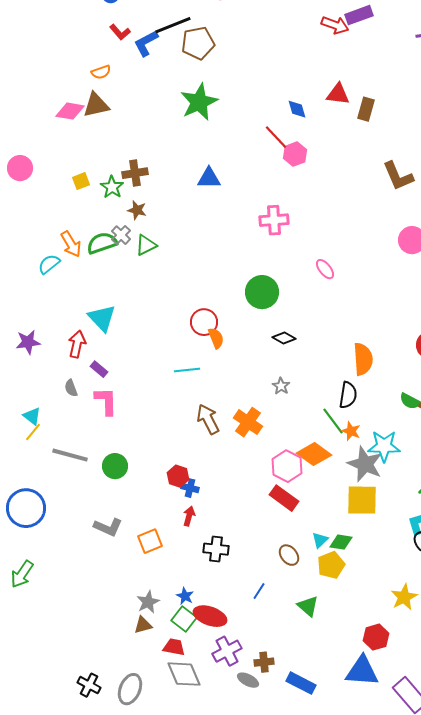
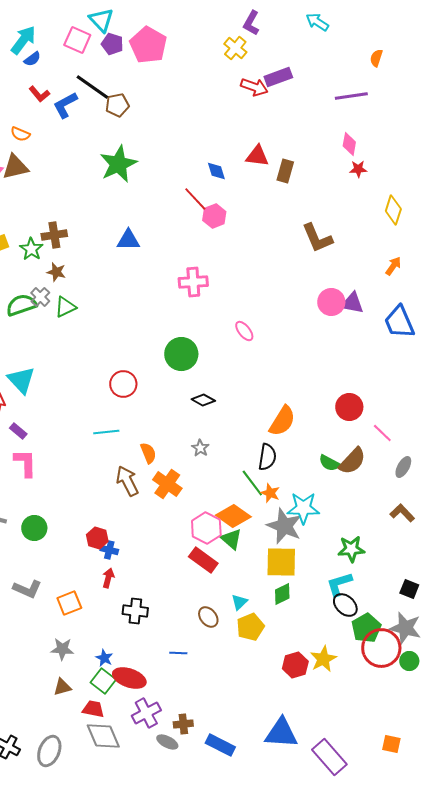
black line: (173, 25) -> (92, 87), turned 57
brown pentagon: (198, 43) -> (117, 105), size x0.7
orange semicircle: (101, 72) -> (20, 134), turned 42
orange semicircle: (216, 338) -> (148, 453), moved
orange semicircle: (363, 359) -> (282, 421), turned 36
green diamond: (341, 542) -> (282, 594), moved, turned -35
blue line: (259, 591) -> (178, 653), turned 60
gray star: (148, 602) -> (62, 649), moved, turned 30
green triangle: (308, 606) -> (231, 539), moved
red hexagon: (376, 637) -> (295, 665), moved

